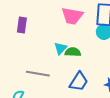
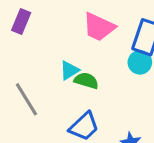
gray line: (38, 74) -> (26, 99), turned 35

